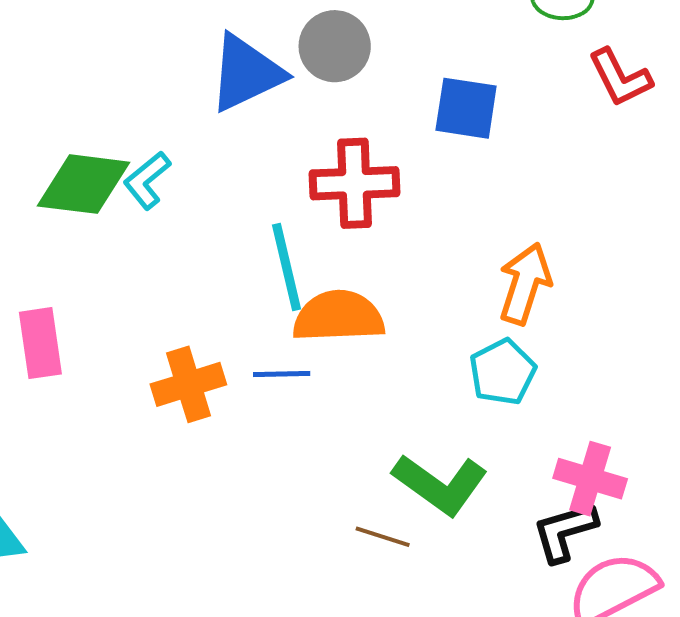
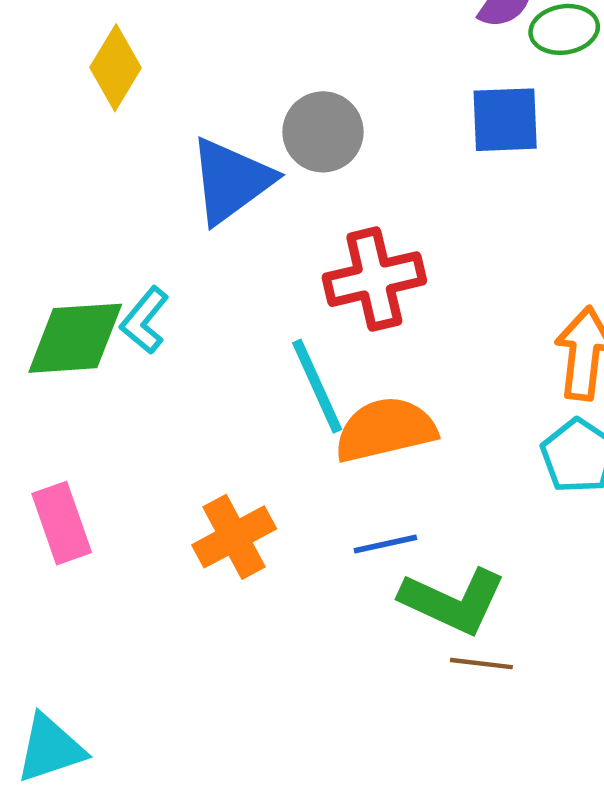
blue square: (466, 108) -> (505, 120), moved
blue line: (282, 374) -> (385, 544), moved
green L-shape: (440, 484) -> (453, 601), moved

